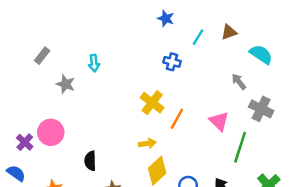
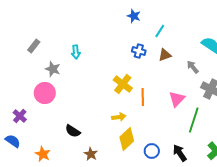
brown triangle: (229, 32) -> (165, 55), moved
orange line: (177, 119) -> (143, 97), turned -30
pink triangle: (219, 121) -> (177, 99), turned 30
pink circle: (51, 132) -> (45, 93), moved
black semicircle: (90, 161) -> (73, 131), turned -56

